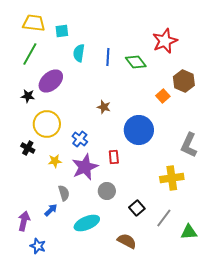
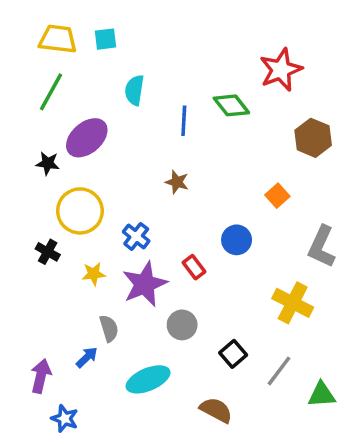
cyan square: (62, 31) -> (106, 39), moved
blue line: (108, 57) -> (184, 121), moved
orange square: (163, 96) -> (277, 196), moved
blue circle: (139, 130) -> (237, 240), moved, size x0.6
red rectangle: (114, 157) -> (194, 267), turned -32
yellow cross: (172, 178) -> (293, 303), turned 35

